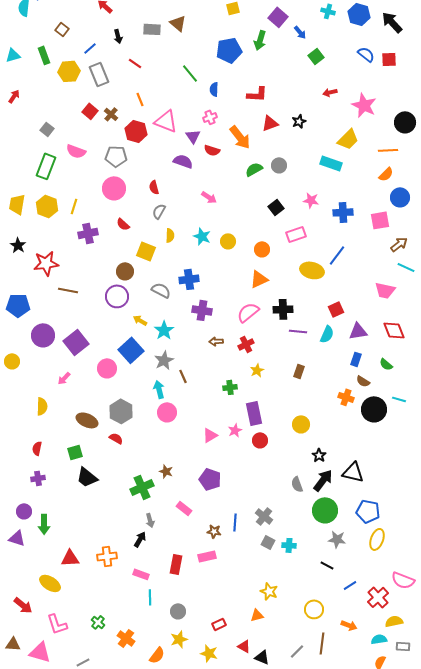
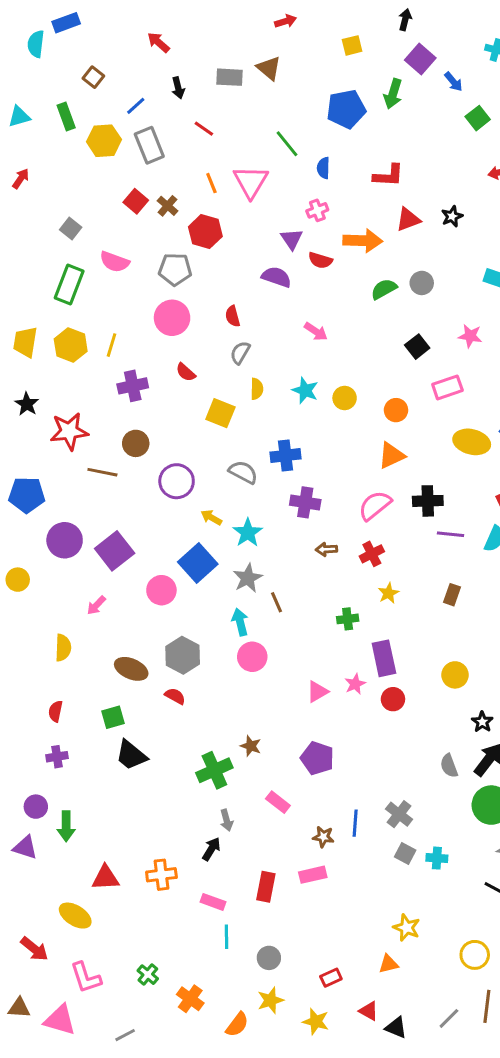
pink triangle: (166, 121) -> (251, 182), moved, turned 40
orange arrow: (240, 137) -> (363, 241), turned -50
brown circle: (125, 271) -> (136, 443), moved

